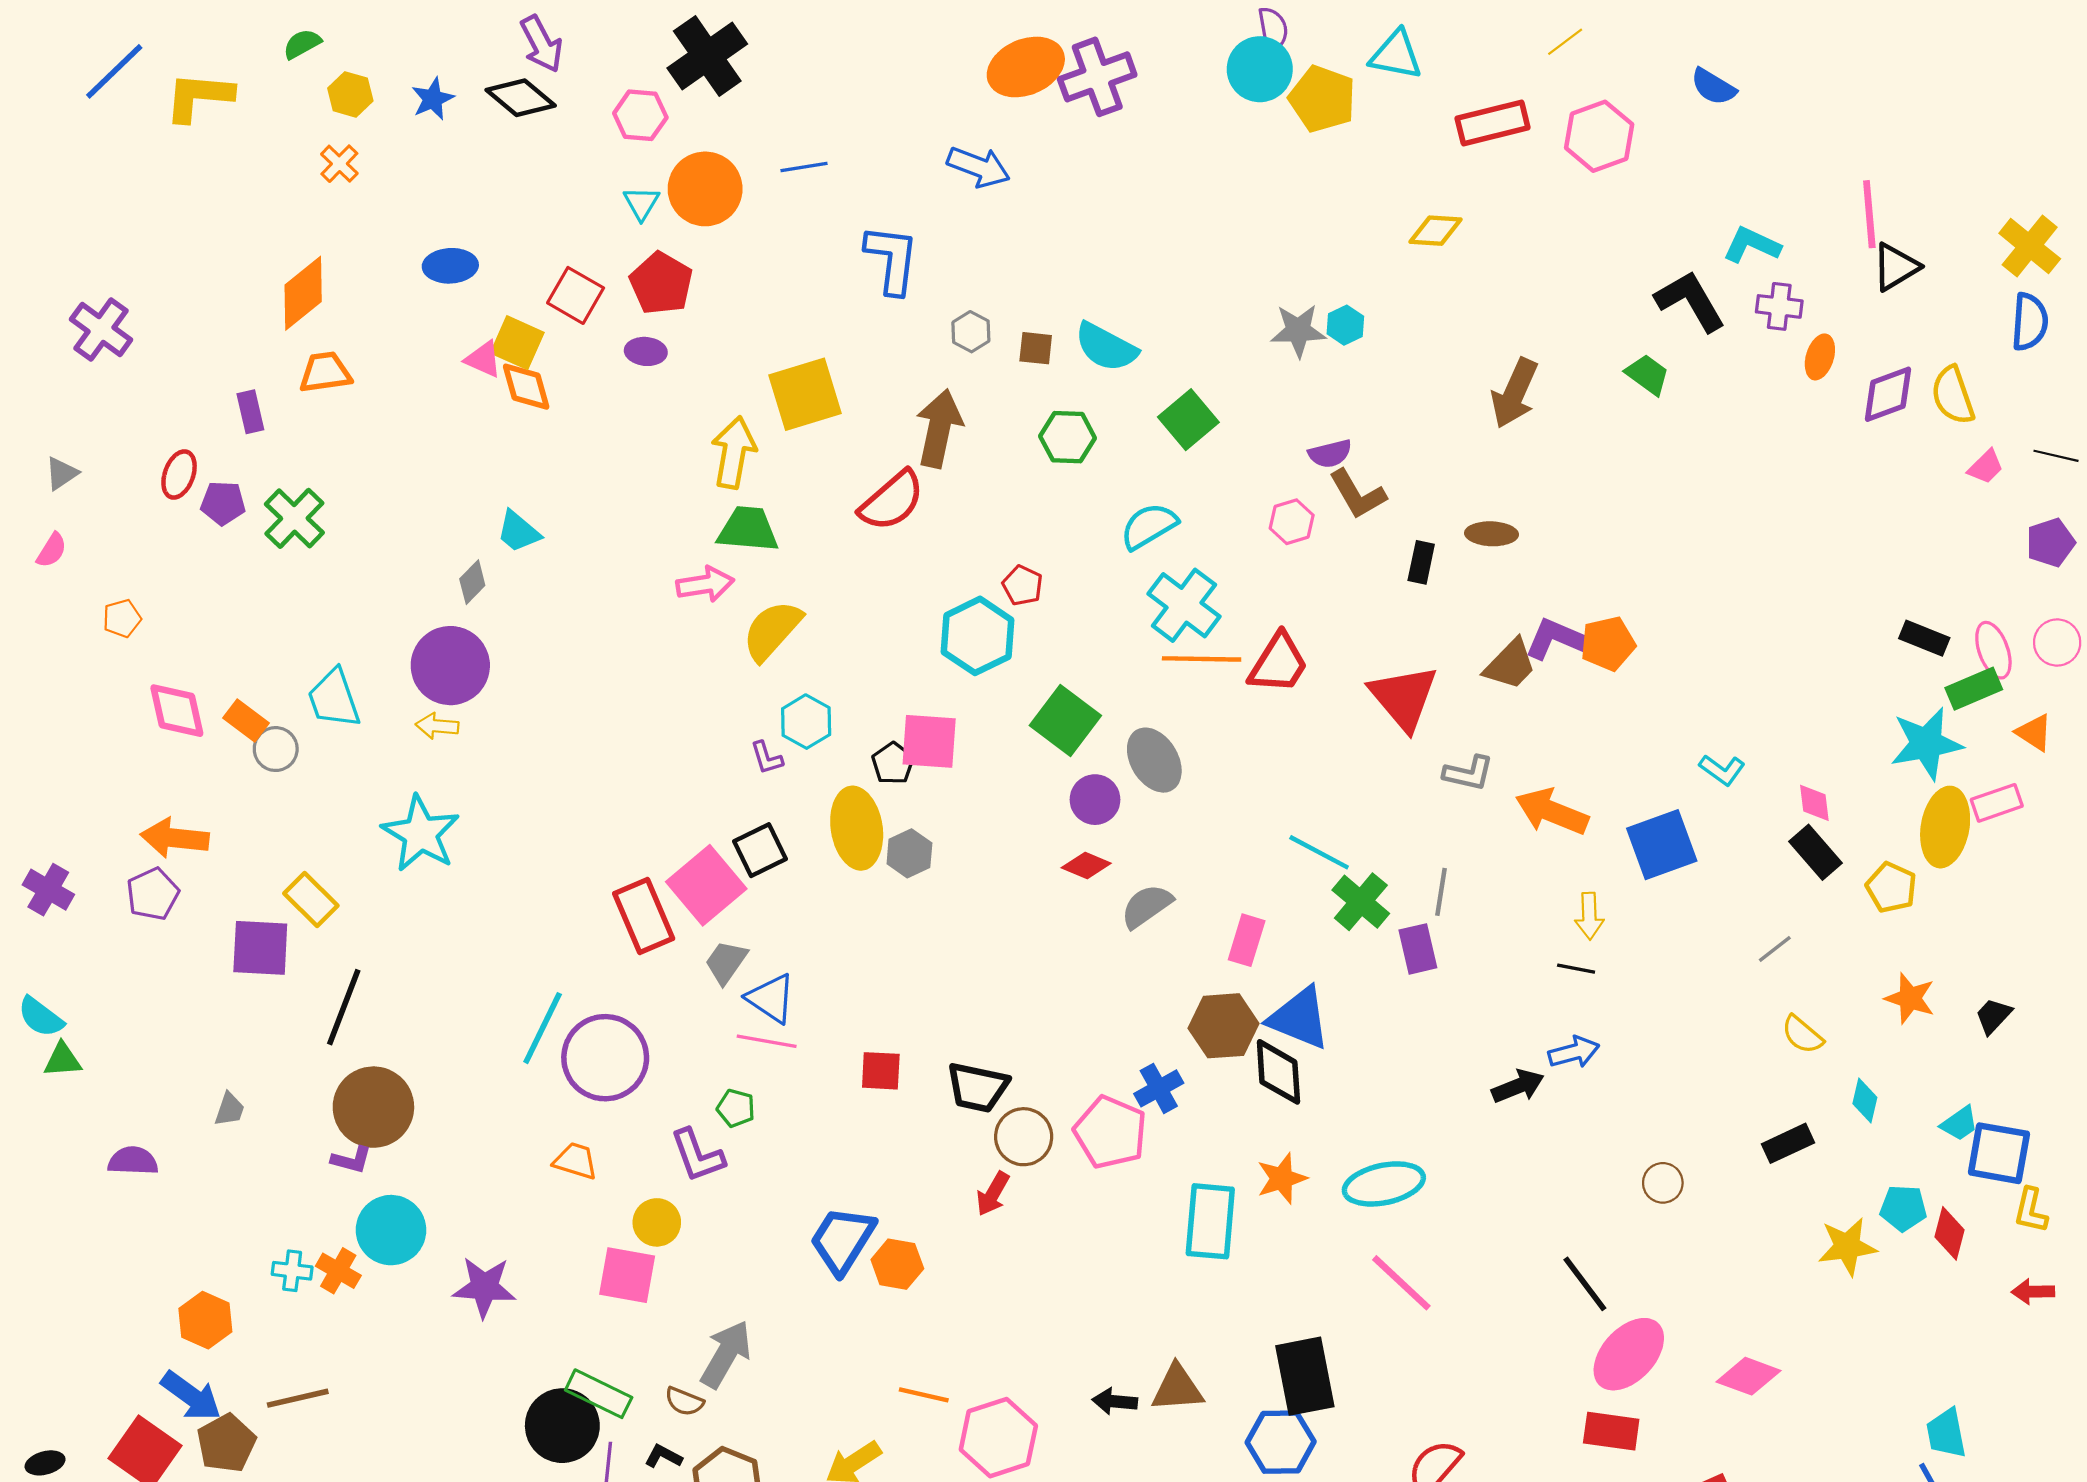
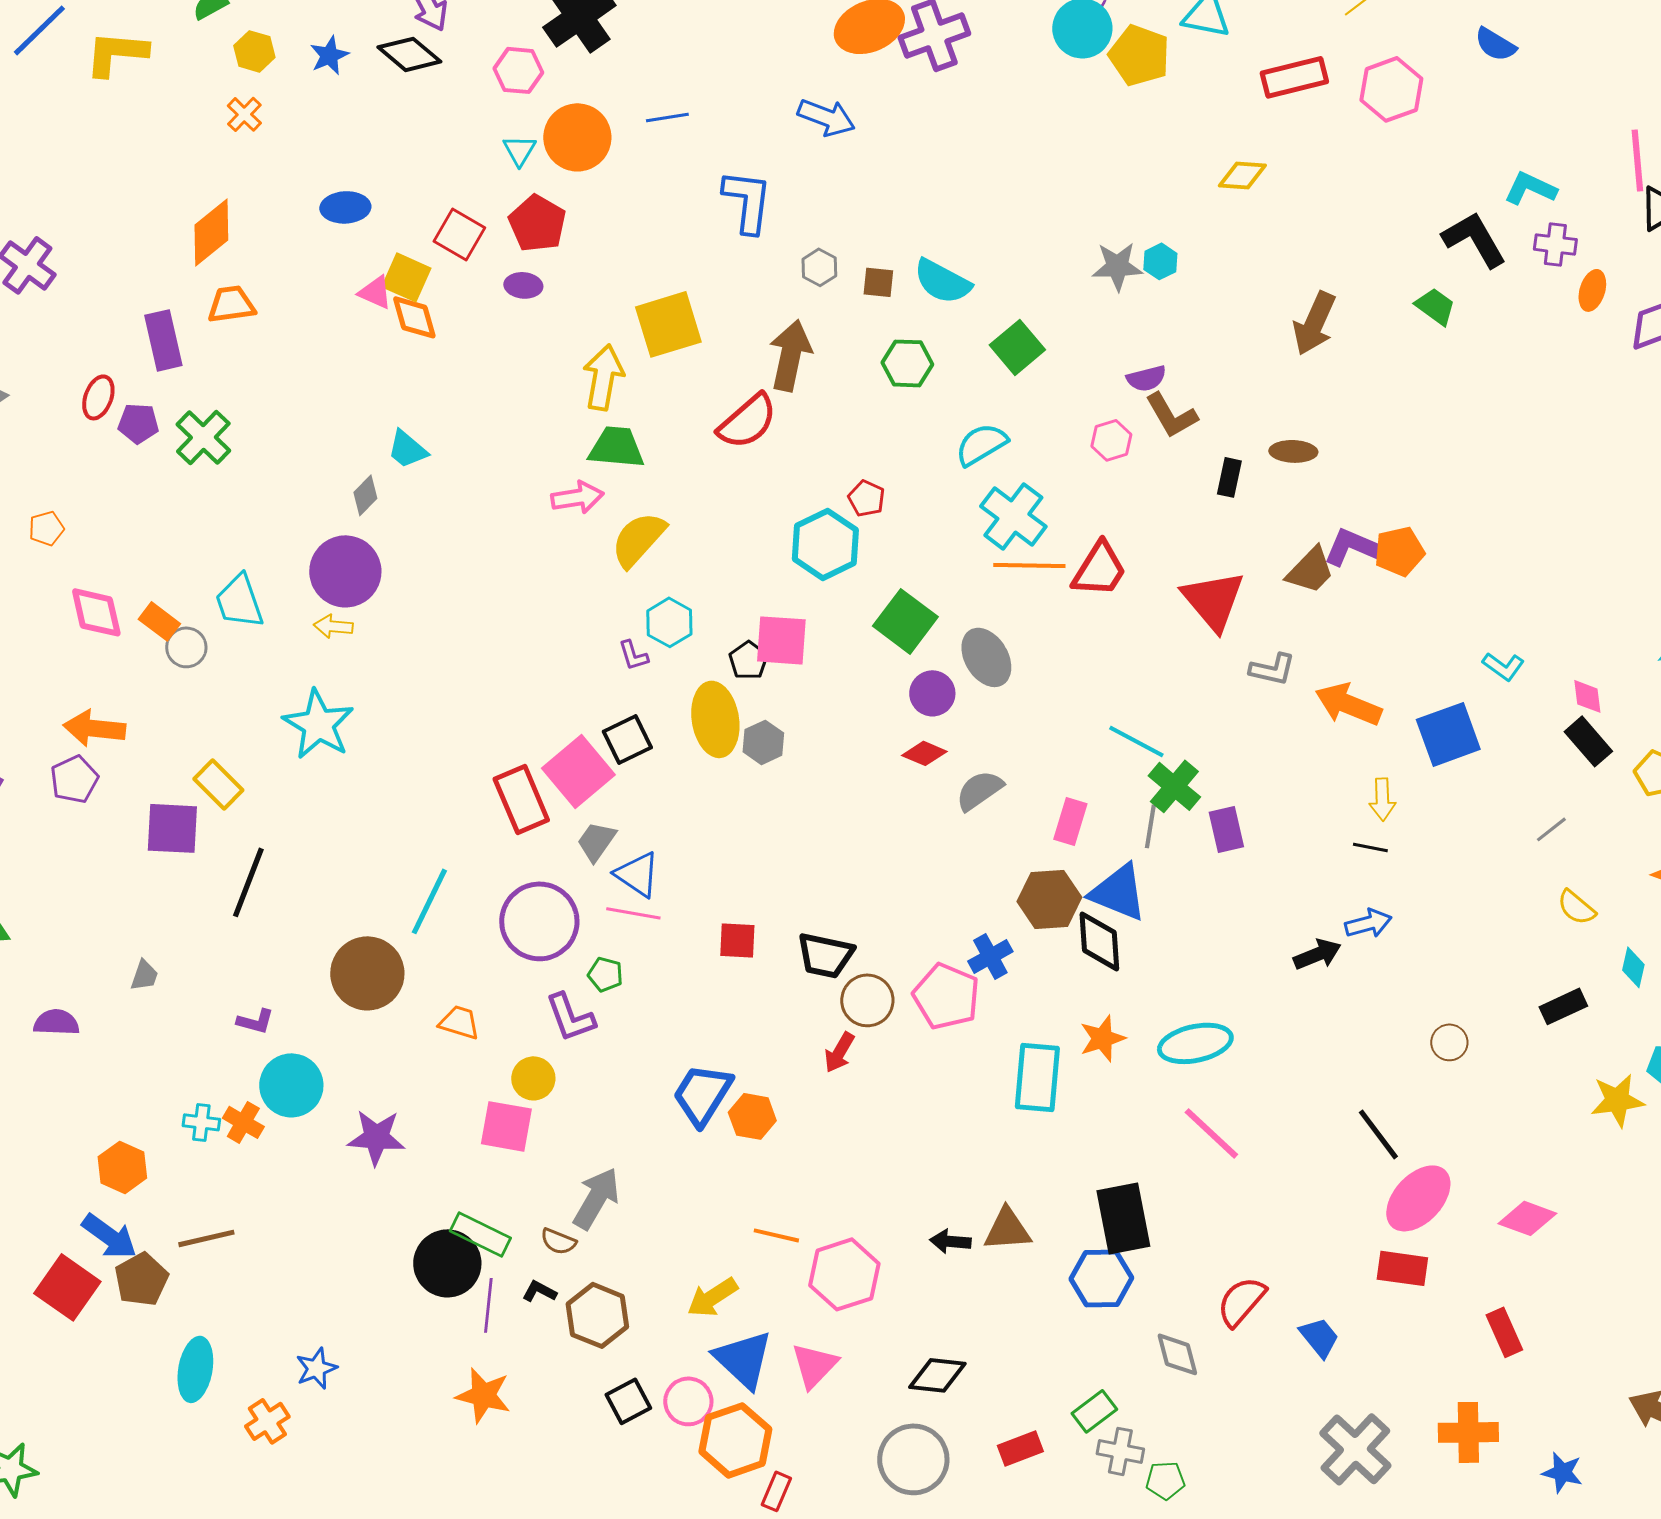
purple rectangle: (250, 412) -> (163, 340), size x1.5
gray line: (1441, 892) -> (1150, 826), moved
purple circle: (605, 1058) -> (539, 921), moved
brown circle: (373, 1107) -> (367, 973), moved

